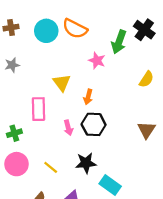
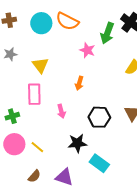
yellow triangle: (62, 83) -> (40, 65), moved
black hexagon: (94, 124) -> (99, 117), moved
yellow line: (51, 167) -> (37, 147), moved

